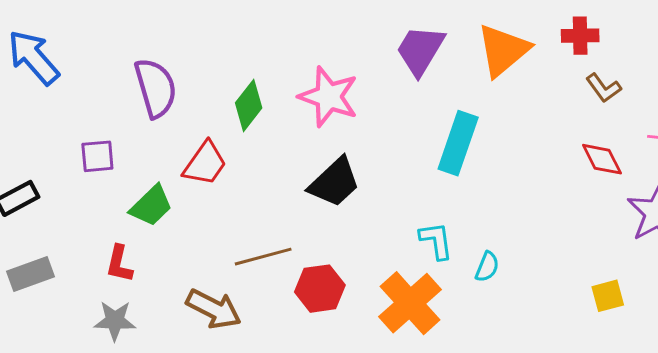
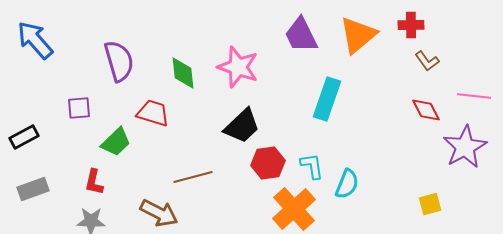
purple trapezoid: (420, 50) -> (301, 35), turned -57
green diamond: (249, 105) -> (183, 73), turned -44
red trapezoid: (205, 164) -> (153, 113), turned -108
cyan semicircle: (487, 267) -> (347, 184), size x1.4
red hexagon: (320, 289) -> (268, 163), moved

